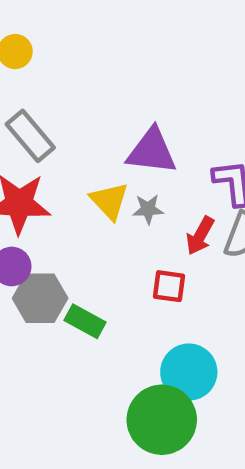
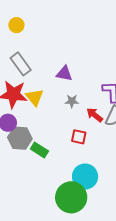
purple triangle: (152, 151) -> (64, 74), moved, size x0.7
yellow triangle: (109, 201) -> (35, 97), moved
red arrow: (200, 236) -> (95, 115), turned 96

